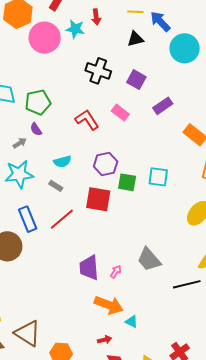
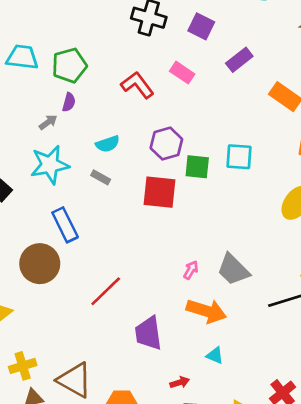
purple semicircle: (36, 129) -> (69, 102), turned -128
red line: (62, 219) -> (106, 291), moved
purple trapezoid: (89, 268) -> (148, 333), moved
pink arrow: (116, 272) -> (191, 270), moved
orange arrow: (109, 305) -> (206, 311), moved

